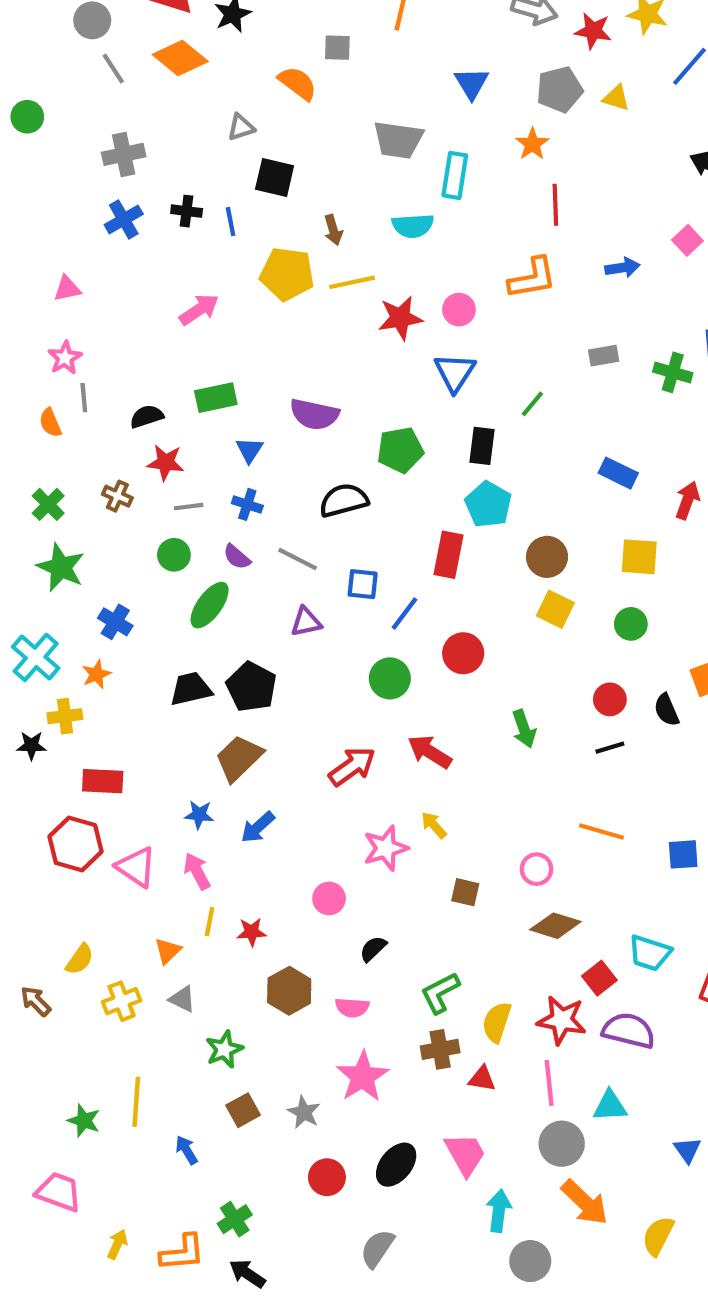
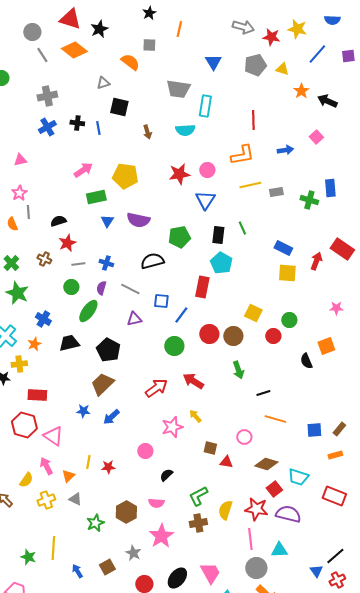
orange star: (532, 144) -> (301, 91), moved
yellow pentagon: (287, 274) -> (125, 176), moved
yellow line: (352, 282) -> (250, 185), moved
green rectangle: (216, 398) -> (96, 197), moved
green line: (532, 404) -> (242, 228), moved, turned -64
blue triangle: (249, 450) -> (107, 221), moved
red star: (166, 463) -> (67, 243), turned -30
purple semicircle: (237, 557) -> (101, 288), turned 64
brown circle: (547, 557) -> (233, 336), moved
yellow square: (639, 557) -> (287, 273), moved
black trapezoid: (191, 689) -> (69, 343), moved
red circle: (610, 699) -> (273, 336), moved
black line: (610, 748) -> (263, 393), moved
pink arrow: (197, 871) -> (46, 466), moved
brown diamond: (555, 926) -> (266, 464), moved
brown hexagon: (289, 991) -> (126, 512), moved
red triangle: (482, 1079) -> (226, 462), moved
brown square: (243, 1110) -> (107, 567), moved

